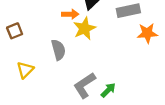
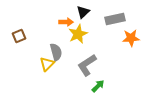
yellow triangle: (25, 70) -> (47, 64), moved
gray L-shape: (84, 85) -> (87, 65), moved

